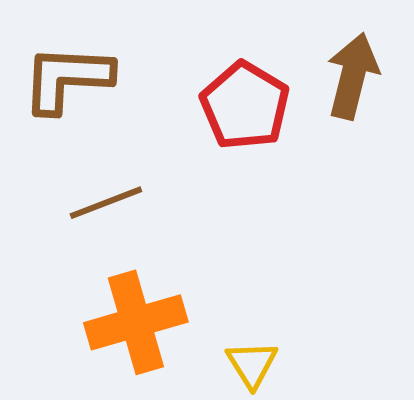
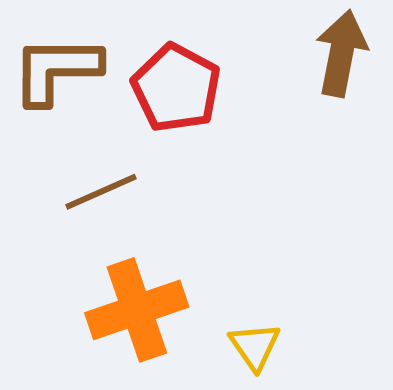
red pentagon: (245, 106) -> (176, 88), moved

